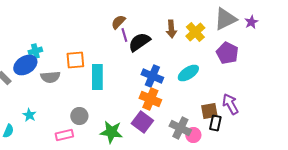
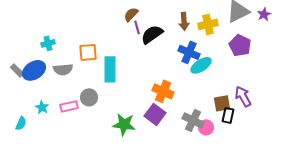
yellow cross: (195, 32) -> (208, 24), turned 30
blue ellipse: (25, 65) -> (34, 70), moved
blue cross: (152, 76) -> (189, 52), moved
gray circle: (79, 116) -> (89, 97), moved
pink rectangle: (64, 135) -> (69, 106), moved

